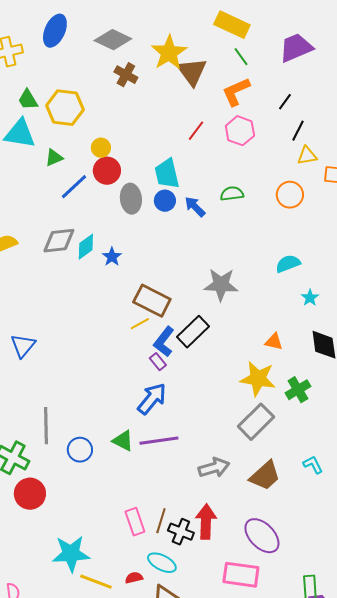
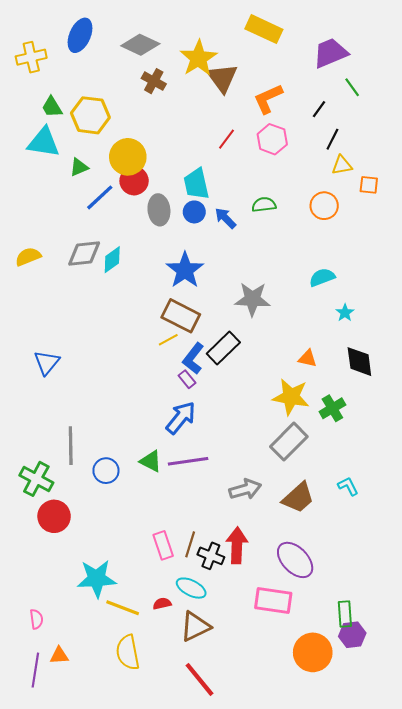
green line: (241, 57) -> (352, 87), moved
yellow circle: (101, 148) -> (128, 157), size x1.8
blue star: (112, 257) -> (185, 270), moved, size x1.8

